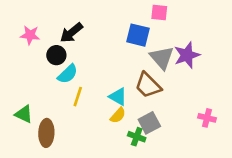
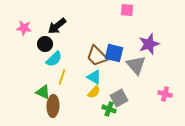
blue square: (138, 35) -> (114, 53), moved
gray triangle: (162, 58) -> (136, 65), moved
brown trapezoid: (148, 85) -> (97, 56), moved
green triangle: (24, 114) -> (43, 92), moved
brown ellipse: (46, 133) -> (53, 106), moved

